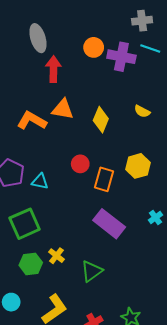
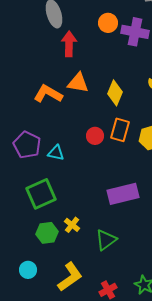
orange rectangle: (104, 179) -> (120, 130), moved
purple rectangle: (109, 224) -> (123, 194), turned -52

